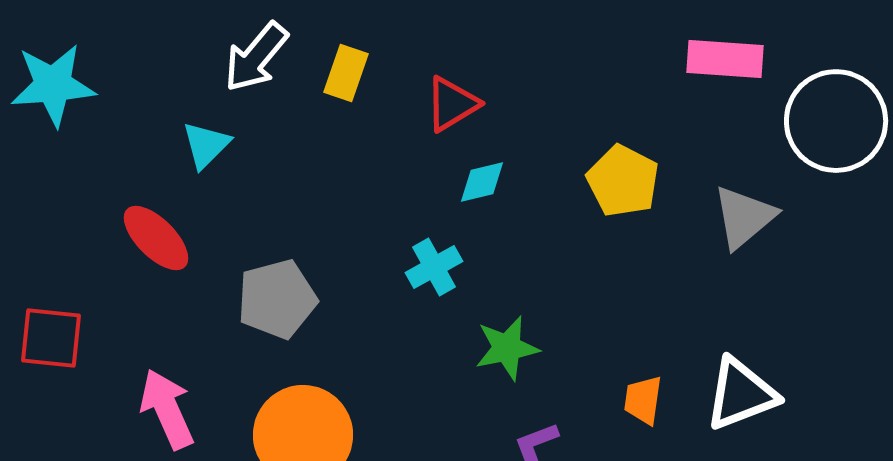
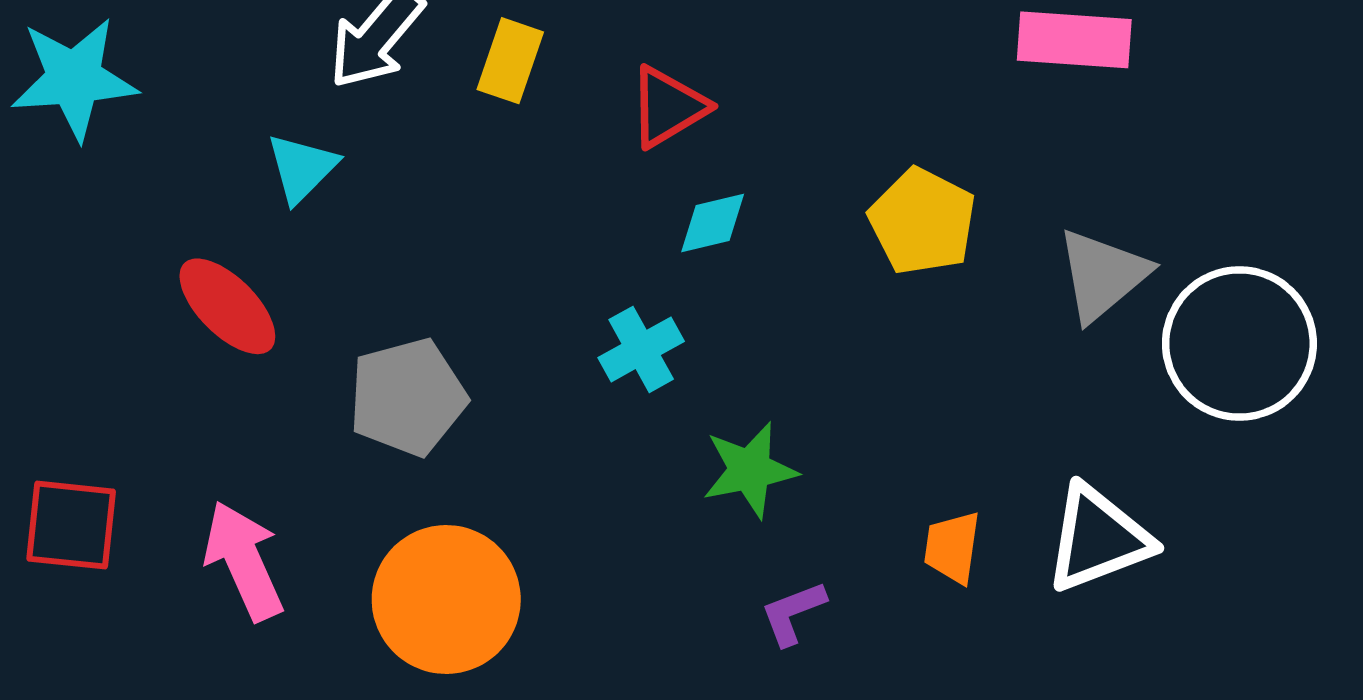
white circle: (836, 121) -> (1239, 344), moved
red square: (51, 338) -> (71, 525), moved

